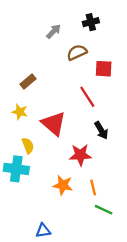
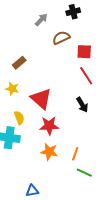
red line: (87, 97) -> (86, 76), moved
red star: (80, 155) -> (49, 126), moved
orange line: (93, 188) -> (75, 154), turned 32

